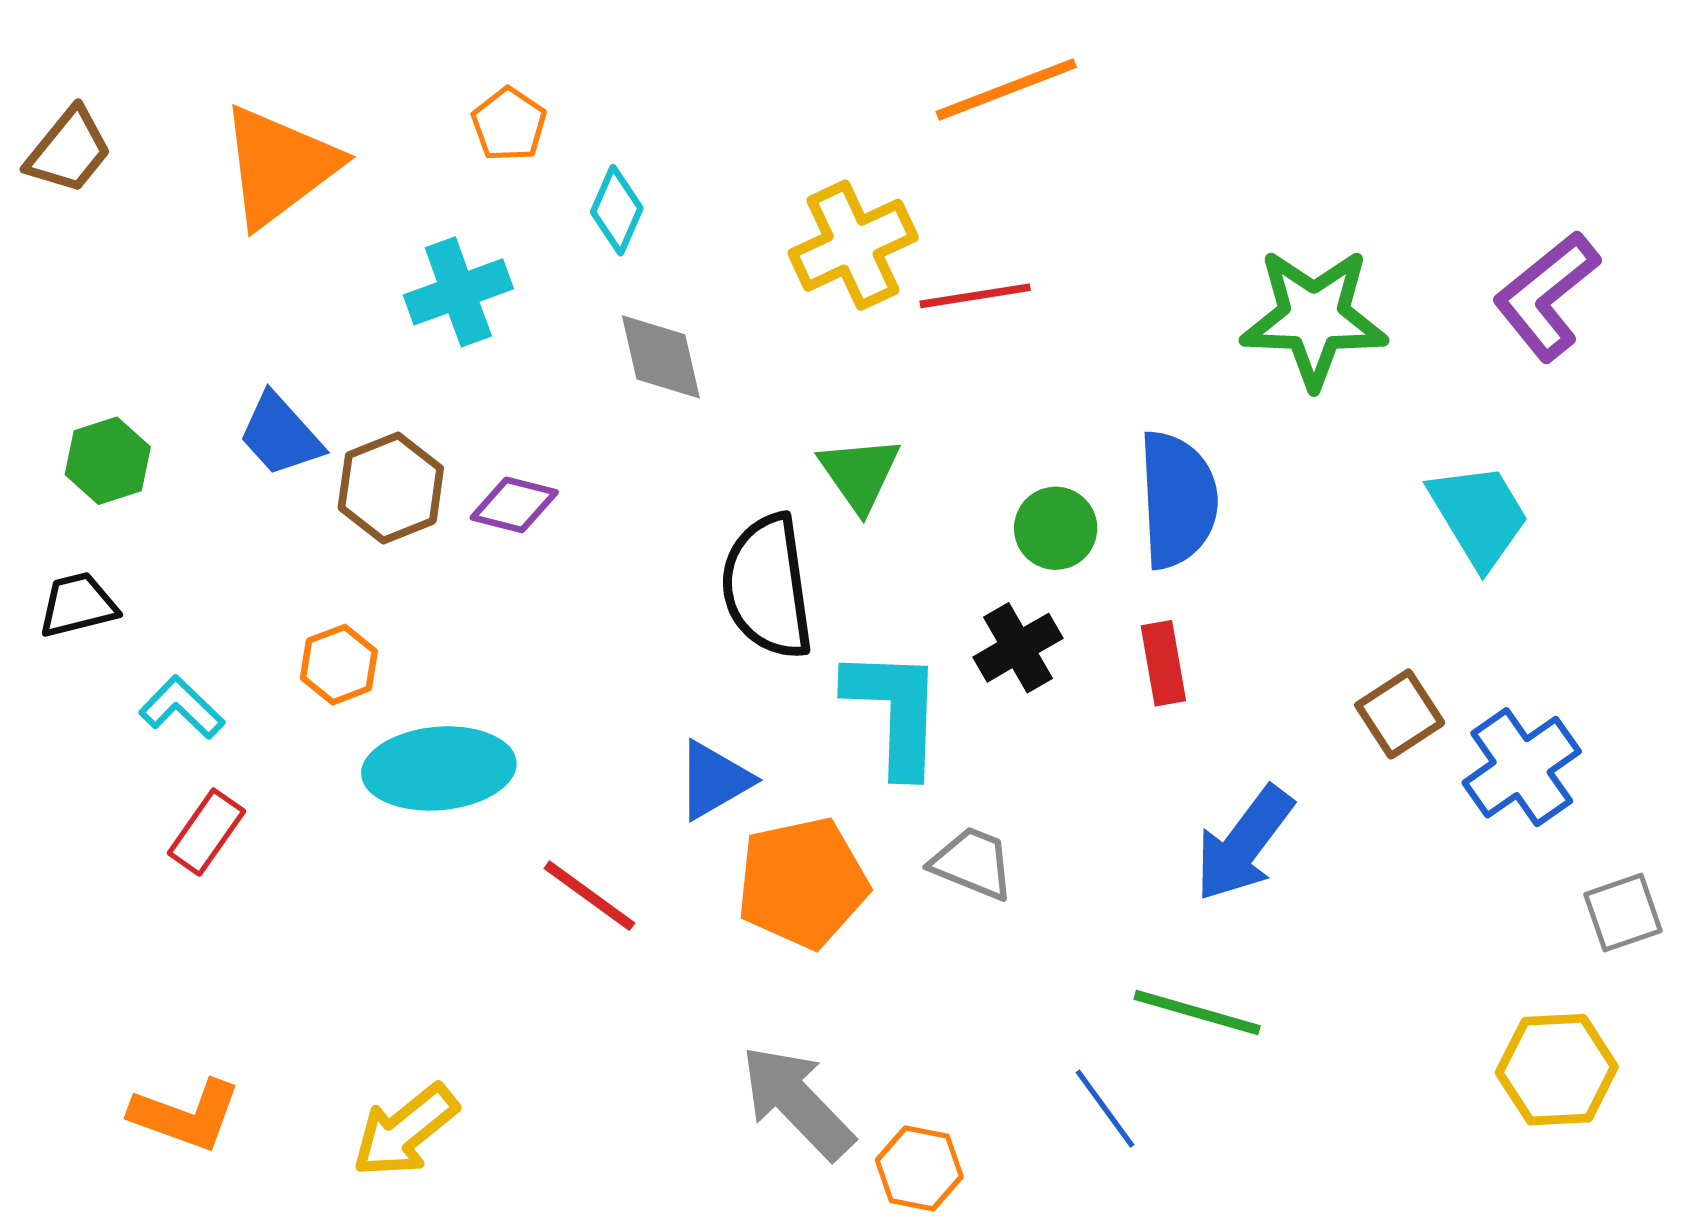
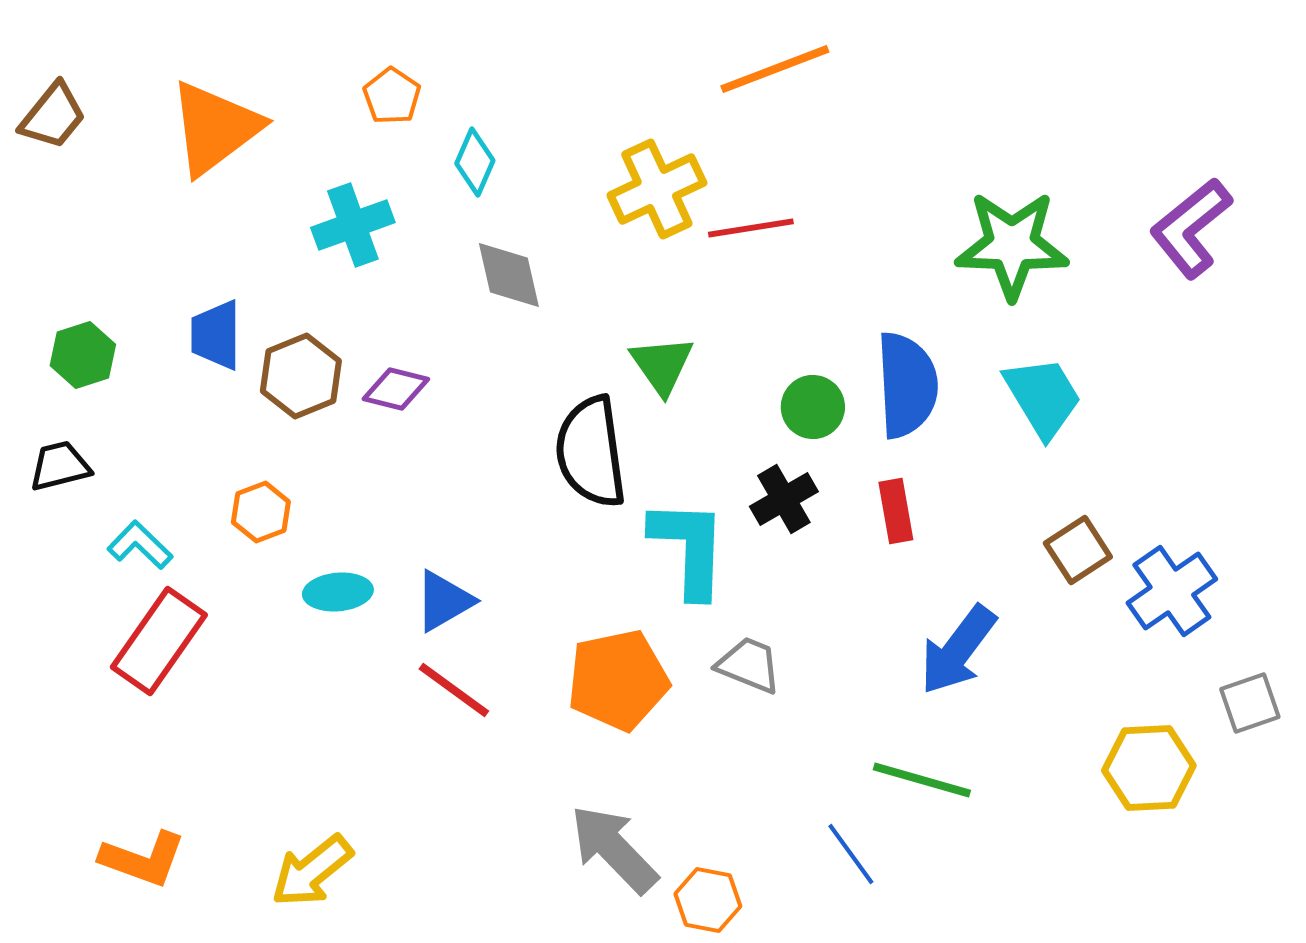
blue trapezoid: (280, 435) -> (216, 335), turned 42
cyan trapezoid: (1479, 515) -> (1043, 397), moved
cyan ellipse: (439, 768) -> (338, 592), size x0.6
blue triangle: (714, 780) -> (444, 601), moved
red rectangle: (206, 832) -> (159, 641), size x1.6
yellow hexagon: (1557, 1070) -> (1149, 768), moved

